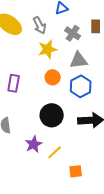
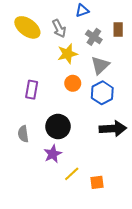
gray triangle: (79, 60) -> (100, 65), turned -36
black circle: (52, 115) -> (58, 127), moved
yellow line: (55, 152) -> (72, 174), moved

